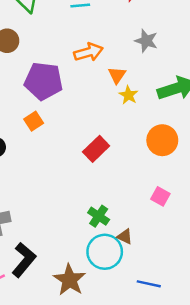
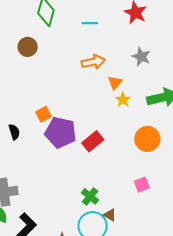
purple pentagon: (43, 81) -> (61, 132), moved
pink square: (160, 196) -> (142, 185), turned 35

